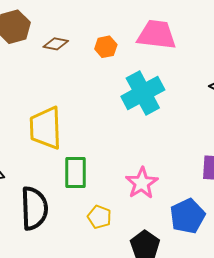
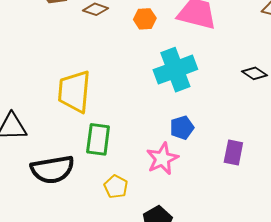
black semicircle: (34, 208) -> (52, 169), turned 75
blue pentagon: (187, 216) -> (182, 128), moved, size x0.7

